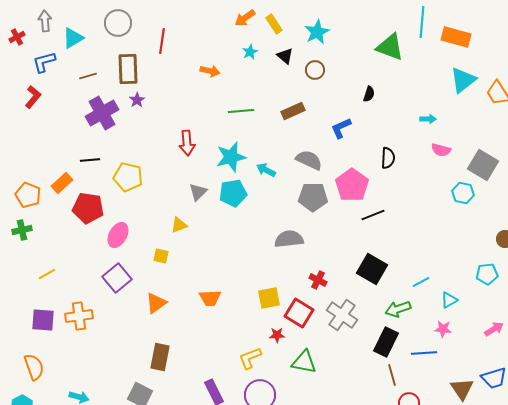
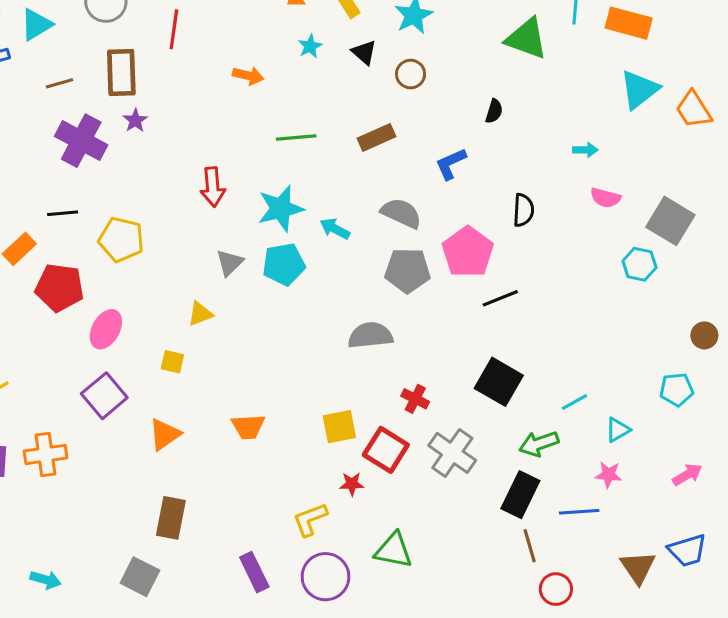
purple cross: (102, 113) -> (81, 141), turned -32
green triangle: (304, 362) -> (394, 550), moved

